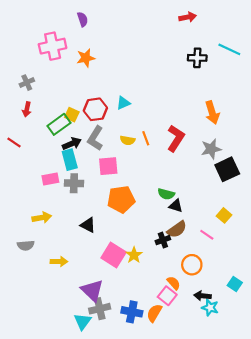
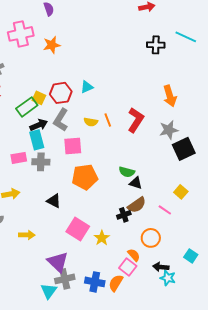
yellow star: (134, 255) -> (102, 238), moved

